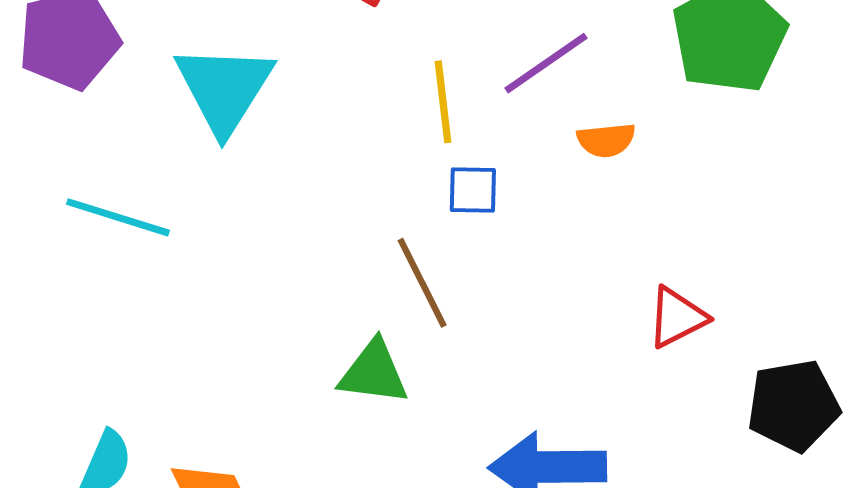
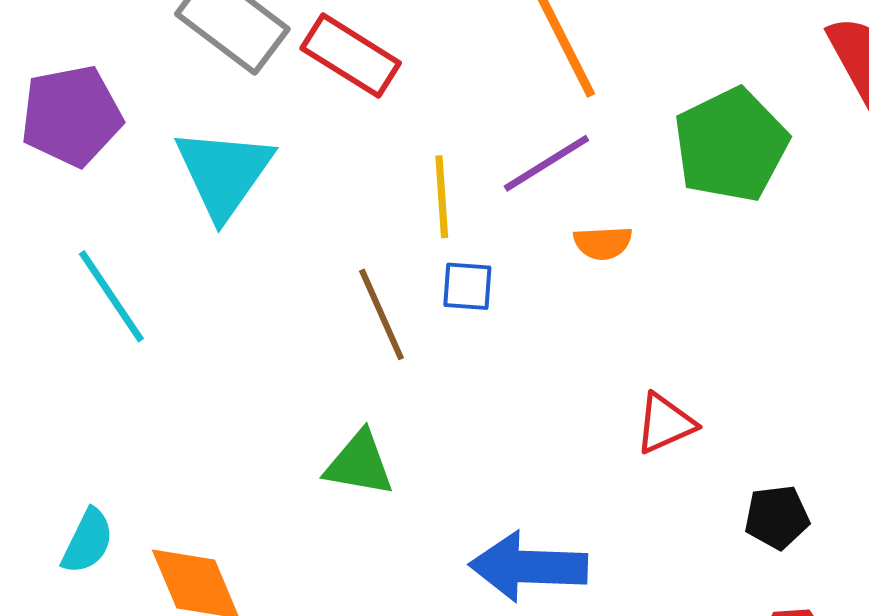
cyan line: (118, 217) -> (111, 296), turned 36
brown line: (422, 283) -> (382, 314), moved
black pentagon: (793, 406) -> (777, 517), size x0.7

